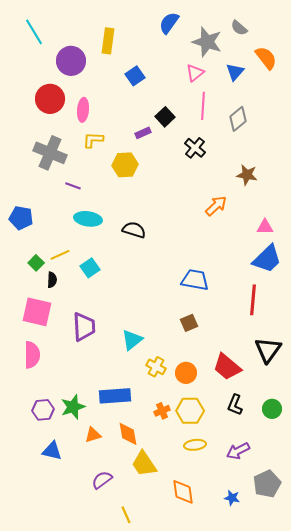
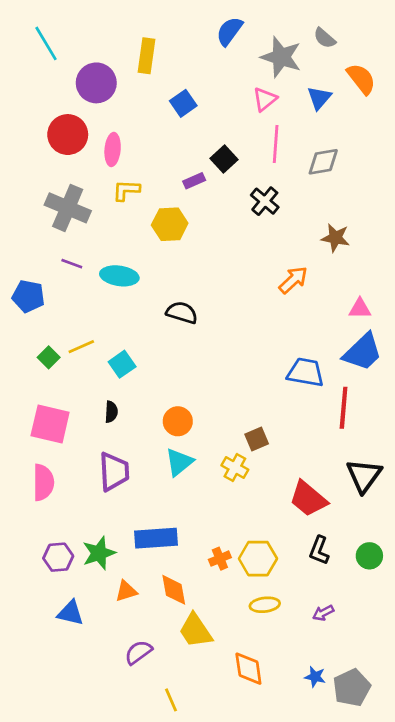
gray diamond: (238, 119) -> (323, 162), turned 30
purple line: (73, 186) -> (72, 264), moved
cyan ellipse: (88, 219) -> (119, 276), moved
black semicircle: (52, 280) -> (111, 412), moved
blue trapezoid: (195, 280) -> (306, 372), moved
purple trapezoid: (84, 327) -> (114, 472), moved
yellow cross: (156, 367) -> (235, 467), moved
orange circle: (186, 373) -> (178, 421), moved
purple arrow: (238, 451) -> (323, 613), size x0.7
gray pentagon: (267, 484) -> (352, 688), moved

